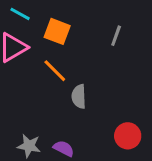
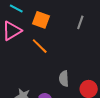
gray semicircle: (79, 96) -> (64, 79), moved

